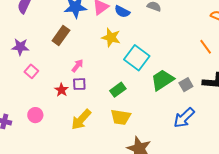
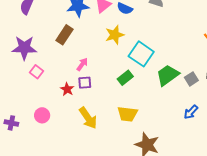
yellow star: (111, 37) -> (115, 35), turned -30
purple star: (20, 47) -> (24, 48), size x1.4
green rectangle: (118, 90) -> (125, 78), moved
blue arrow: (184, 118) -> (191, 112), size x0.7
yellow arrow: (81, 120) -> (88, 118), turned -75

